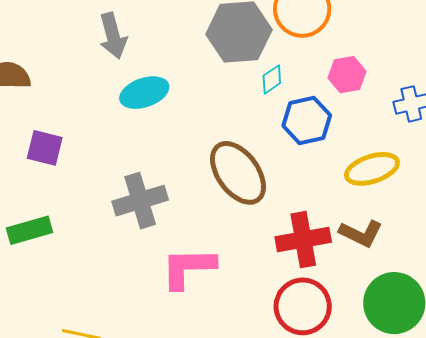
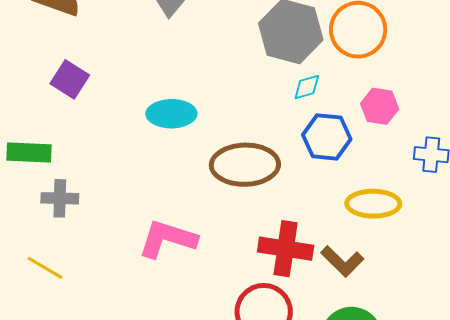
cyan ellipse: (144, 93) -> (171, 114), moved
brown ellipse: (238, 173) -> (245, 165), turned -74
gray cross: (140, 201) -> (60, 198), moved, size x0.7

